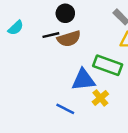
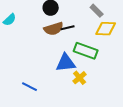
black line: (51, 35) -> (68, 28), moved
blue line: (65, 109) -> (30, 87), moved

